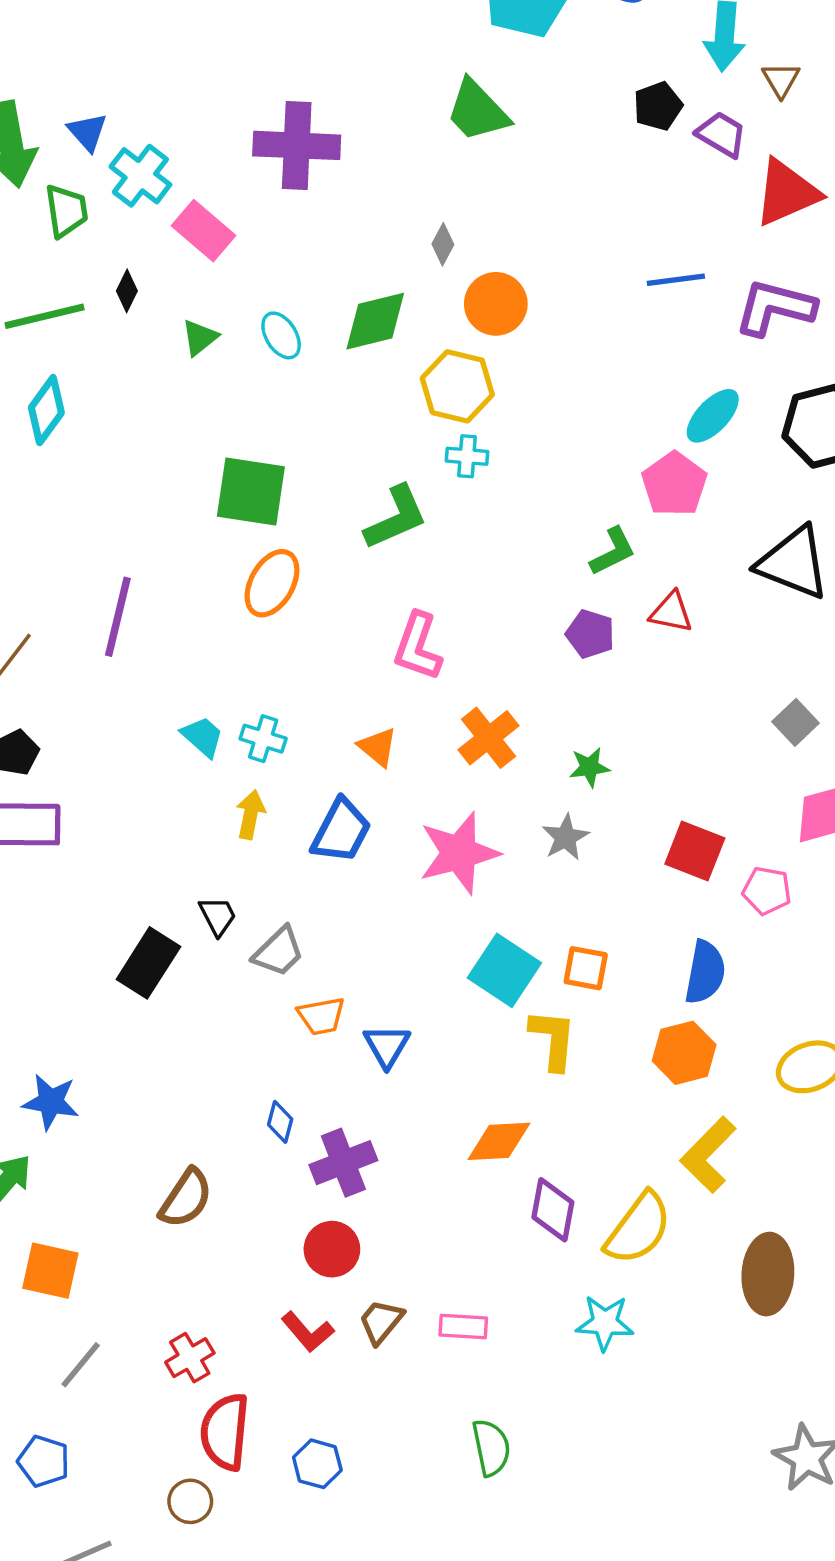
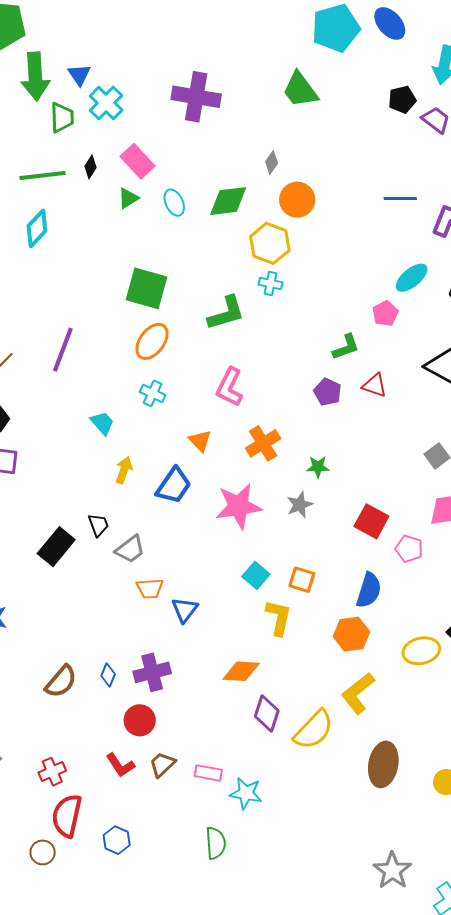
pink rectangle: (203, 231) -> (138, 161), moved
pink pentagon: (674, 484) -> (385, 313), size x0.7
cyan cross: (263, 739) -> (153, 393), moved
cyan square: (504, 970) -> (256, 575), size x0.7
blue diamond: (280, 1122) -> (108, 675), moved
cyan star: (605, 1323) -> (246, 793), moved

